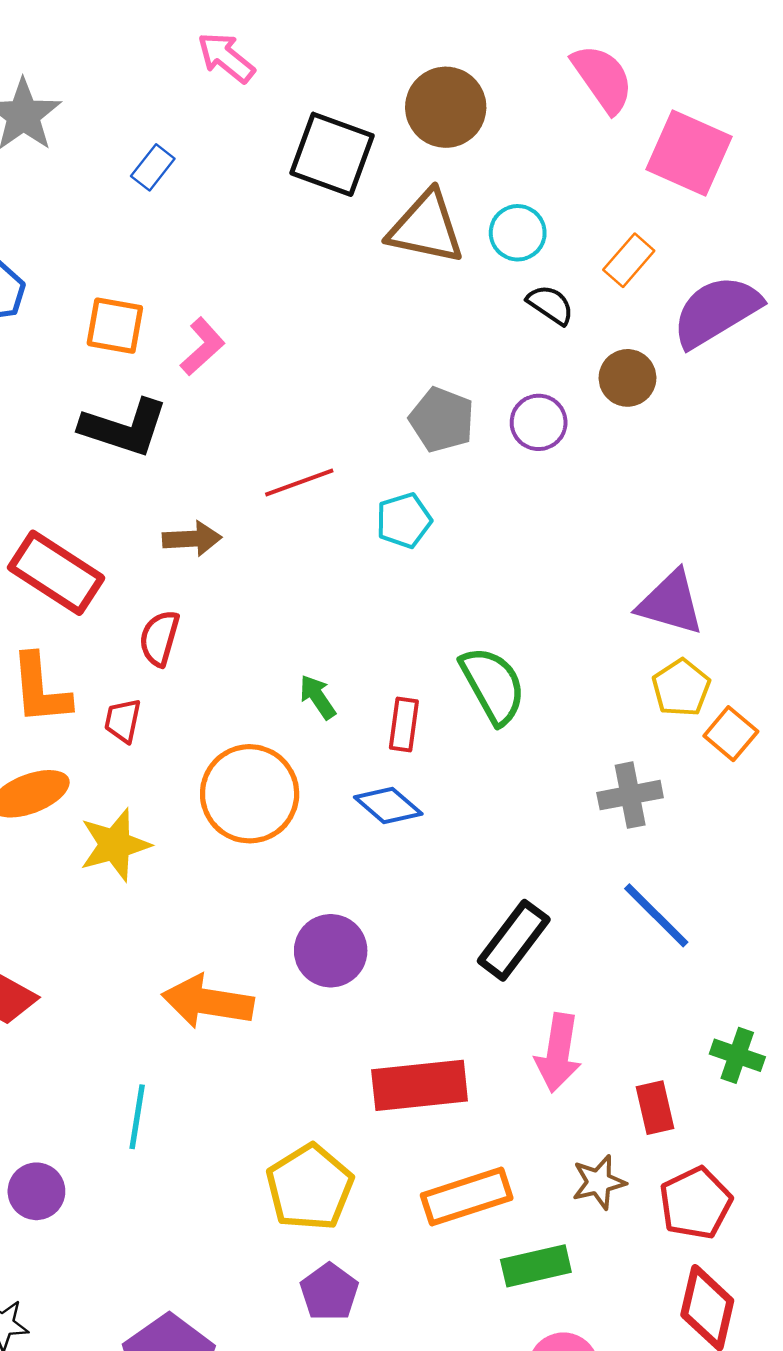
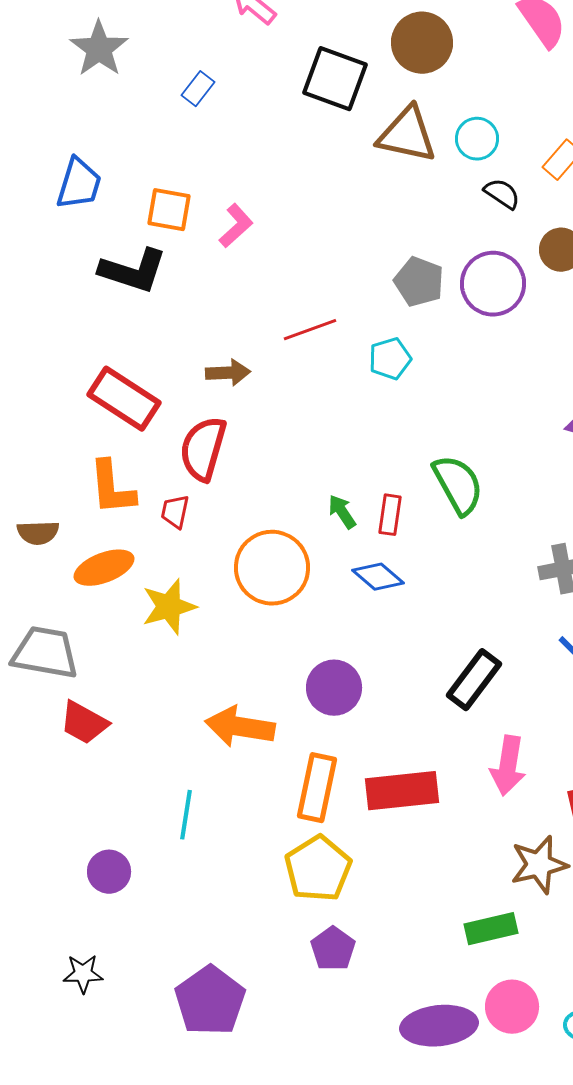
purple circle: (539, 422) -> (493, 284), size x1.5
black L-shape: (124, 428) -> (133, 271), moved
red semicircle: (159, 638) -> (203, 449), size x1.5
green arrow: (318, 697) -> (342, 512), moved
brown star: (599, 1182) -> (539, 865), size x1.4
orange rectangle: (467, 1197) -> (317, 788), moved, turned -60

